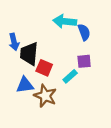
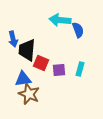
purple square: (84, 61) -> (59, 70), moved
cyan rectangle: (70, 76) -> (80, 69), moved, turned -32
brown star: (45, 96) -> (29, 94), moved

